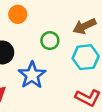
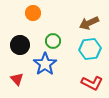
green circle: (50, 41) -> (53, 41), moved

